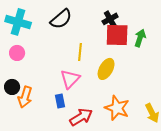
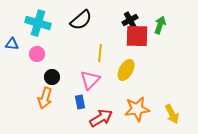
green arrow: (140, 38) -> (160, 25), moved
black circle: (12, 87) -> (52, 77), moved
orange star: (117, 108) -> (137, 109), turned -30

